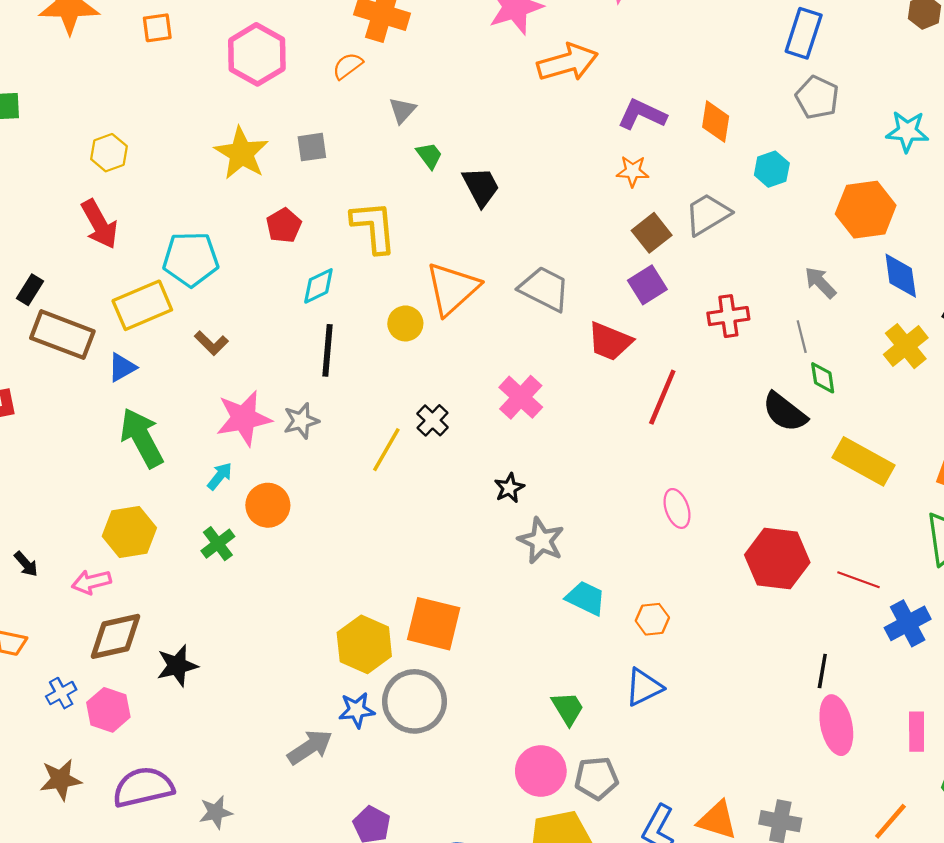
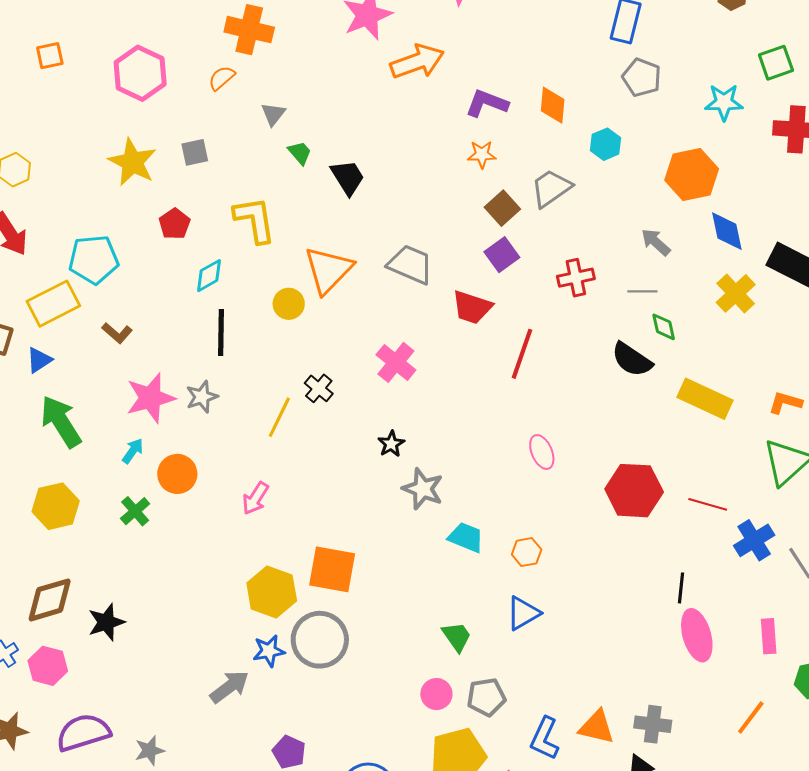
gray line: (802, 337) -> (642, 291), turned -72
pink arrow: (91, 582) -> (255, 498), moved, turned -40
pink circle: (541, 771) -> (436, 694), size x0.7

